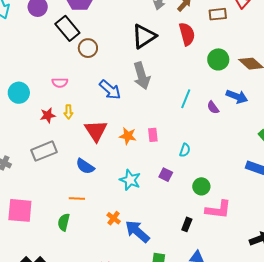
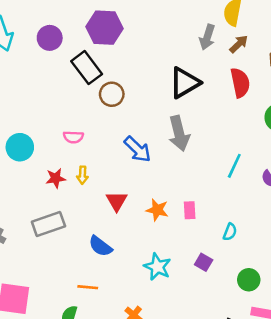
red triangle: (96, 131) -> (117, 201), size x0.7

